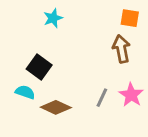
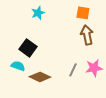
orange square: (130, 18) -> (83, 13), moved
pink star: (131, 95) -> (94, 68), turned 30

